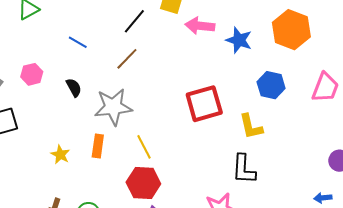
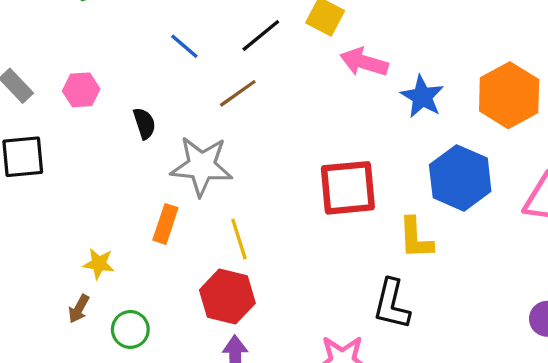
blue line: (78, 42) -> (184, 46), moved
blue hexagon: (271, 85) -> (460, 178), size x1.4
yellow star: (60, 155) -> (99, 264), moved, turned -30

